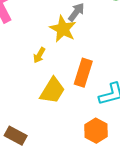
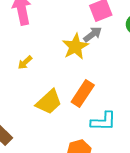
yellow arrow: (39, 55) -> (25, 63), moved

